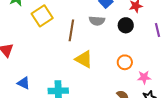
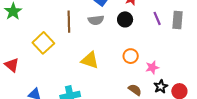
yellow square: (42, 16) -> (43, 43), moved
brown line: (71, 30) -> (69, 22), moved

